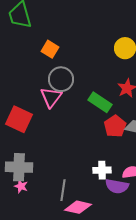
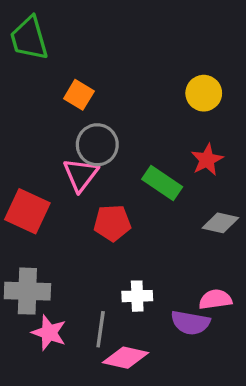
red pentagon: (115, 126) -> (112, 223), moved, turned 30
white cross: (102, 170) -> (137, 296), moved
pink star: (21, 186) -> (49, 333), moved, size x1.5

